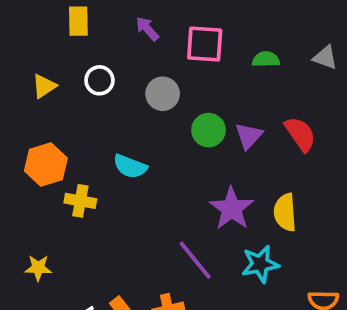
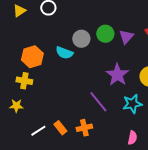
gray circle: (163, 94) -> (81, 39), moved
orange hexagon: (46, 165) -> (32, 57), moved
yellow cross: (80, 201) -> (24, 81), moved

